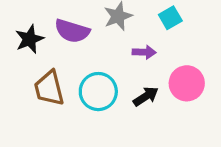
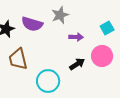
cyan square: (170, 18) -> (107, 28), moved
cyan circle: (98, 92) -> (48, 81), moved

